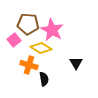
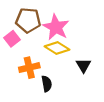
yellow diamond: (41, 48) -> (57, 48), moved
orange cross: (29, 65) -> (29, 68), turned -30

